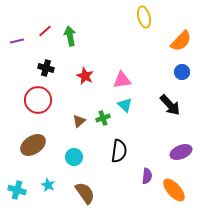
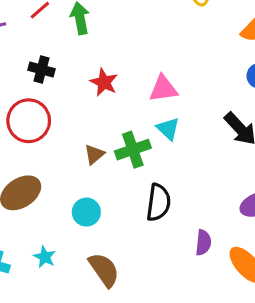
green cross: (103, 118) -> (133, 150), size x1.5

